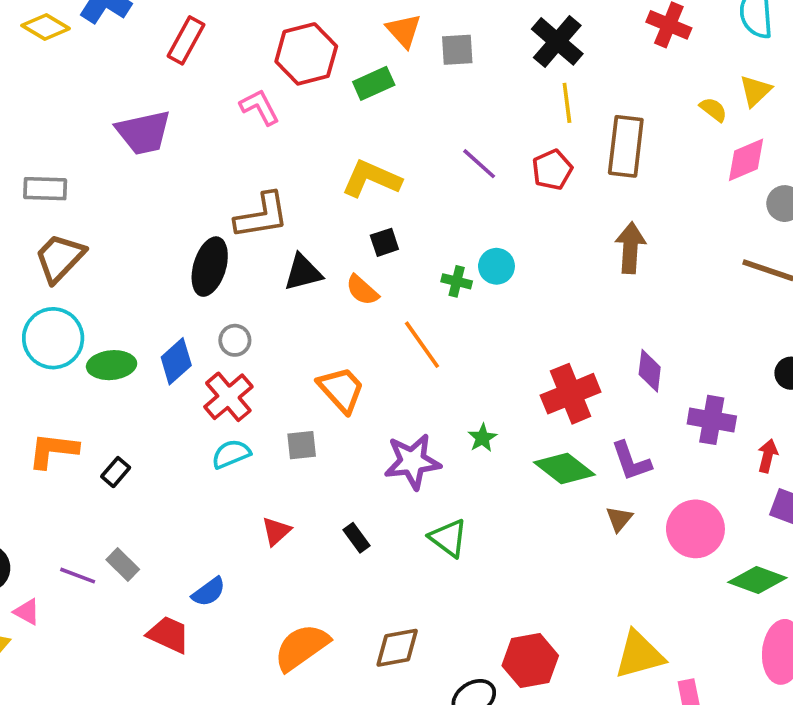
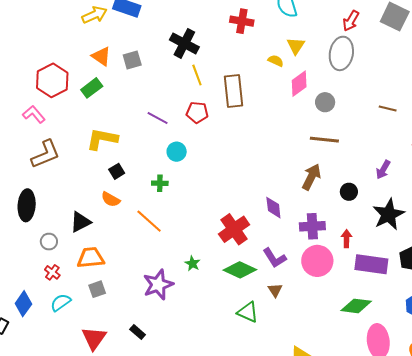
red pentagon: (552, 170) -> (197, 112), turned -30
brown L-shape: (262, 216) -> (46, 154), moved
brown arrow: (630, 248) -> (311, 177), moved, turned 36
cyan circle: (496, 266) -> (177, 152), moved
black triangle: (303, 272) -> (80, 222), moved
blue diamond: (176, 361) -> (23, 304), moved
orange trapezoid: (341, 389) -> (91, 258), moved, turned -40
red cross: (228, 397) -> (52, 272), size x0.6
pink circle: (695, 529) -> (317, 261), moved
red triangle: (276, 531) -> (94, 338), size x1.5
green triangle: (448, 538) -> (248, 312), moved

